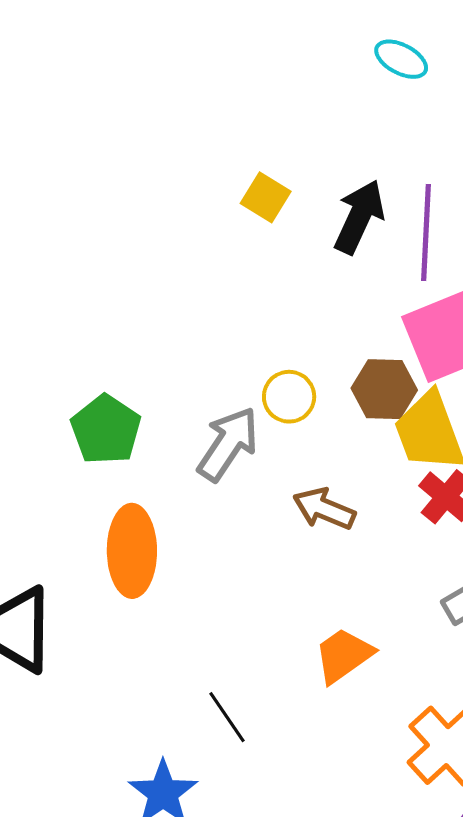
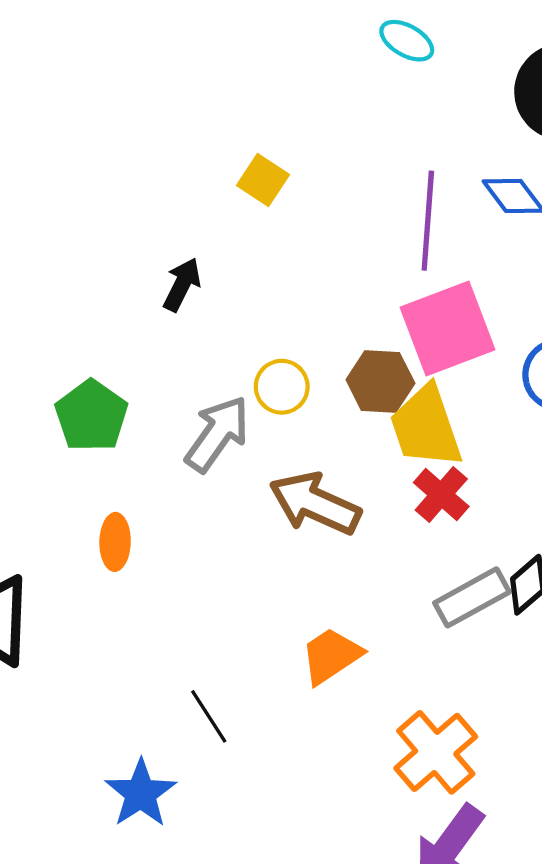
black arrow: (359, 217) -> (182, 284), moved, size x0.7
brown arrow: (324, 509) -> (315, 504), size x1.4
orange ellipse: (132, 551) -> (115, 542), size x0.6

